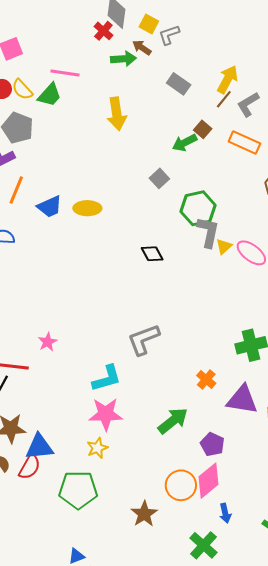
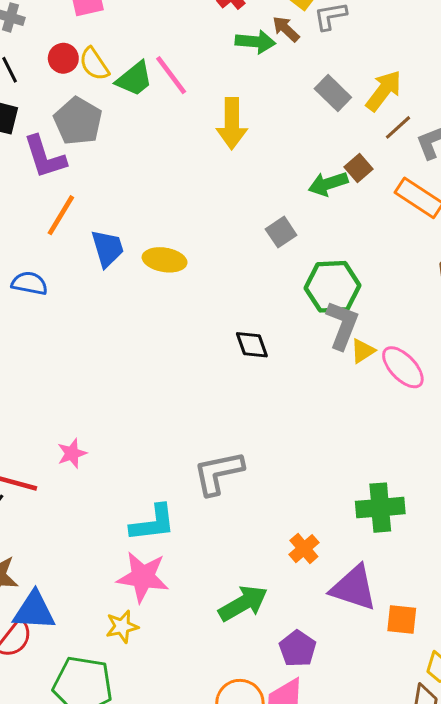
pink line: (65, 73) -> (171, 75), moved, turned 36
yellow arrow: (228, 79) -> (384, 91), moved
blue trapezoid: (50, 207) -> (107, 248), turned -92

